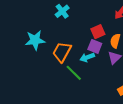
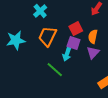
orange trapezoid: (62, 52) -> (47, 36), moved
cyan arrow: (87, 57) -> (67, 54), turned -48

